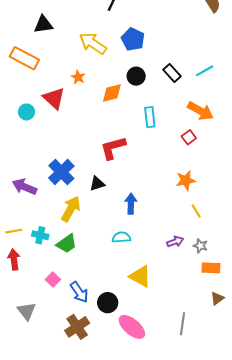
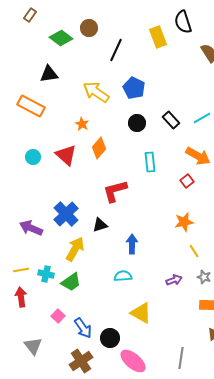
orange diamond: (112, 93) -> (99, 148), moved, turned -35
red triangle: (54, 98) -> (66, 155), moved
gray star: (200, 246) -> (204, 277), moved

